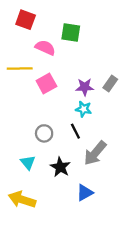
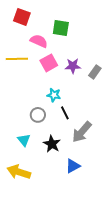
pink square: (46, 84) -> (49, 63), moved
purple star: (85, 87) -> (73, 66), moved
cyan star: (84, 109) -> (54, 95), moved

